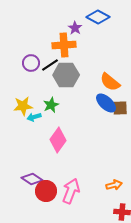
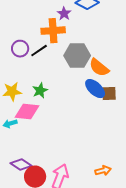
gray hexagon: (66, 75) -> (77, 56), moved
cyan arrow: (34, 117) -> (10, 124), moved
pink diamond: (58, 140) -> (27, 112), moved, turned 60

